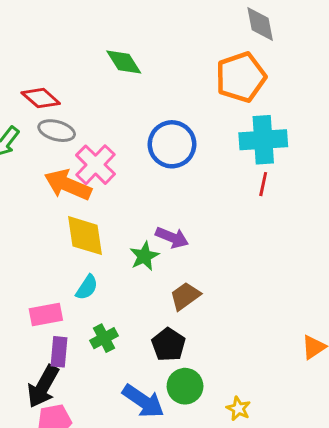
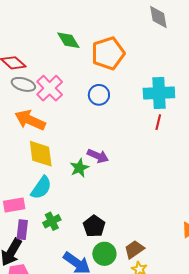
orange pentagon: (241, 77) -> (108, 53), moved
blue circle: (172, 144) -> (99, 95), size x0.7
pink cross: (95, 165) -> (50, 88), moved
cyan semicircle: (87, 287) -> (41, 188), size x1.4
brown trapezoid: (185, 296) -> (134, 249), moved

